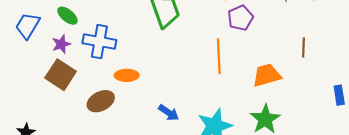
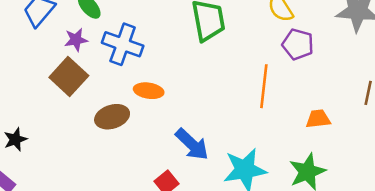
purple pentagon: (240, 18) -> (298, 44), turned 30
orange trapezoid: (267, 75) -> (318, 119), size x0.7
blue arrow: (169, 113) -> (192, 144), size x1.4

